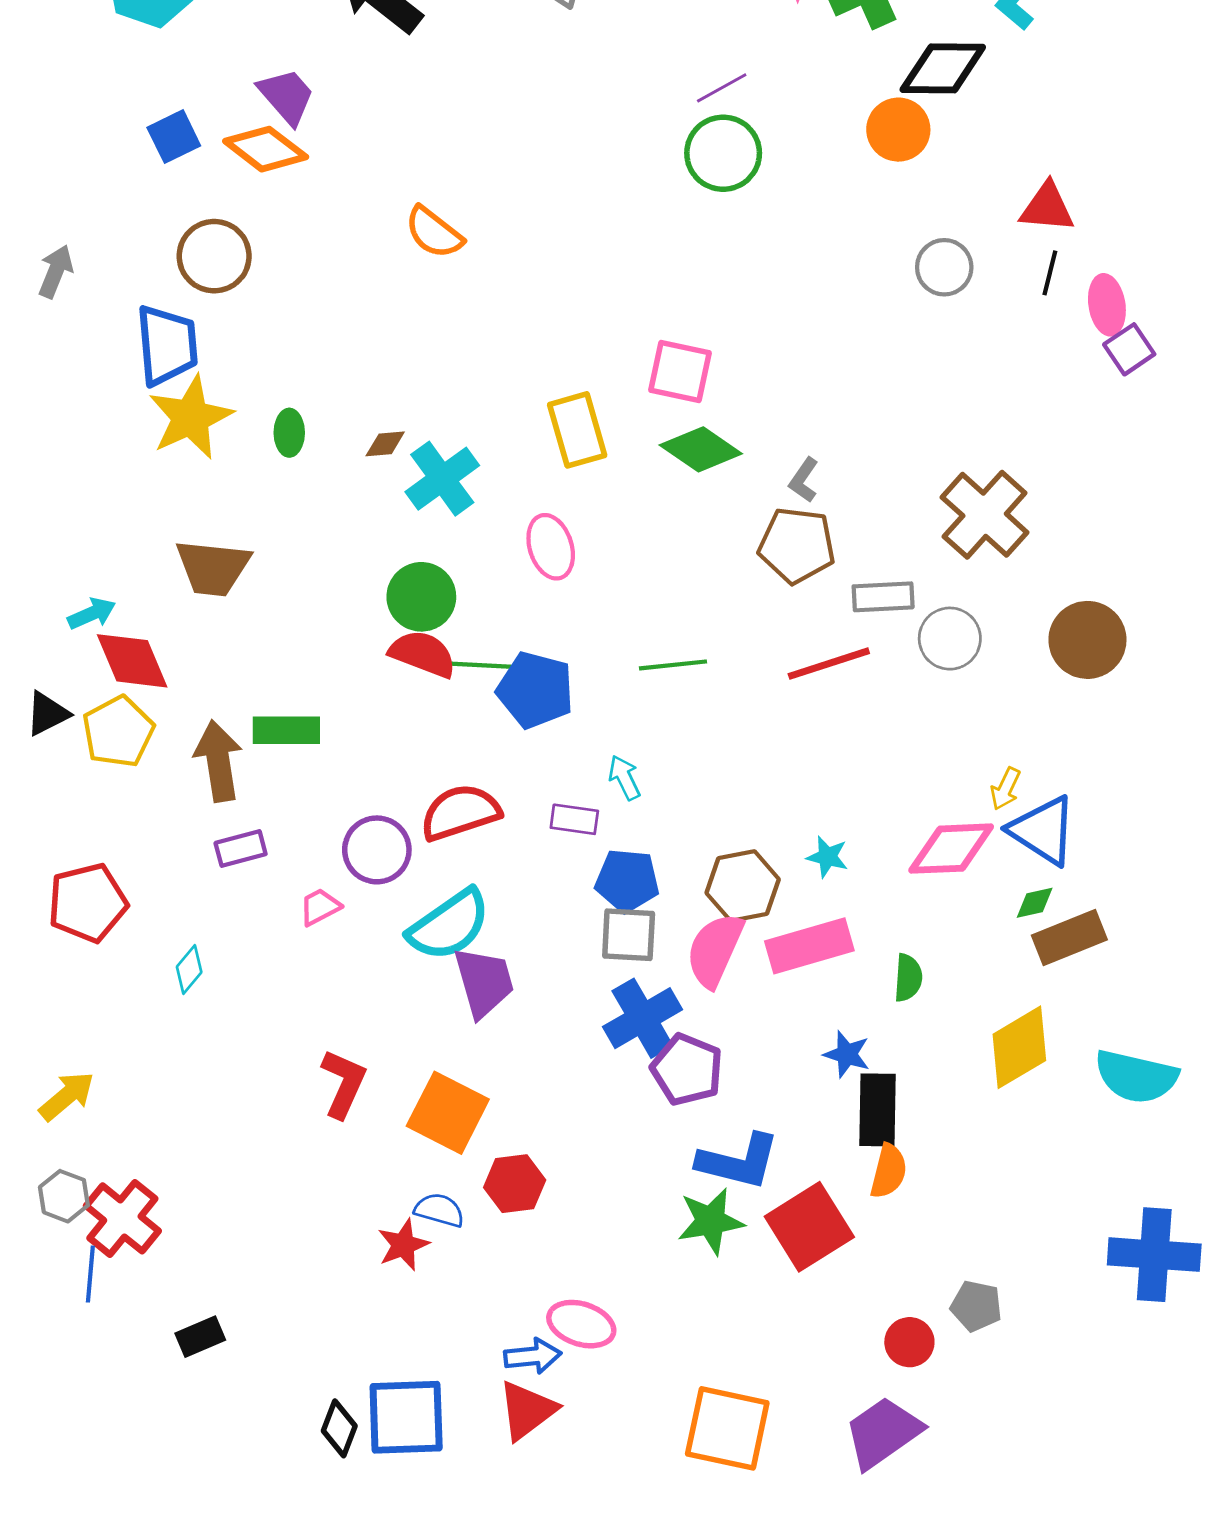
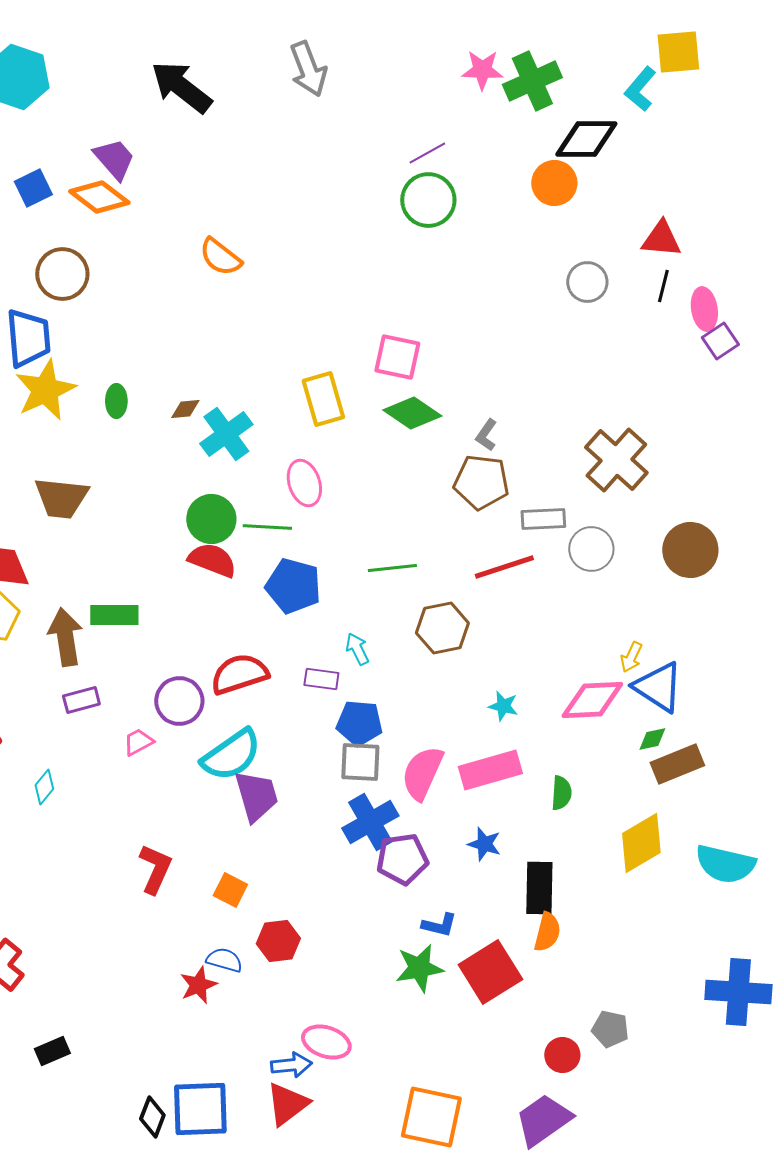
green line: (477, 665) -> (267, 527), moved
brown hexagon: (743, 886) -> (442, 628), moved
blue star: (847, 1054) -> (484, 844), moved
purple pentagon: (687, 1070) -> (402, 859), turned -30
orange square: (448, 1113) -> (230, 890), size x0.6
blue L-shape: (738, 1161) -> (439, 925), size x0.6

